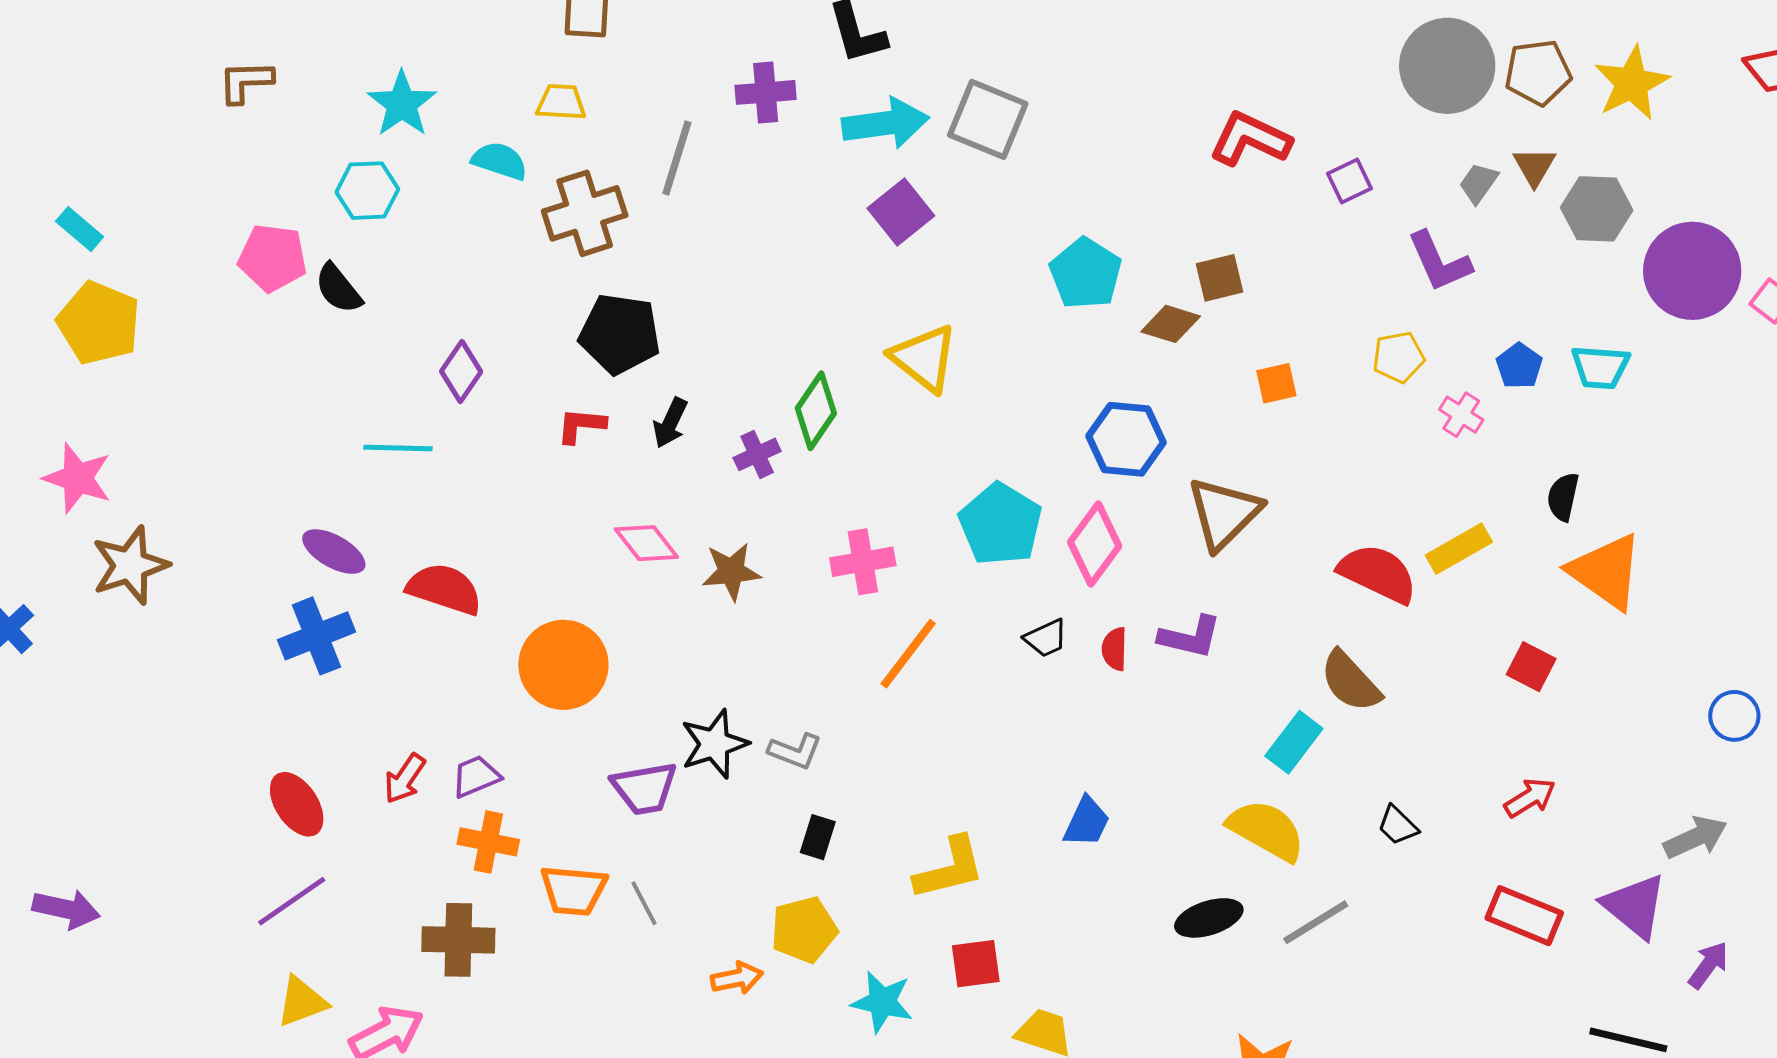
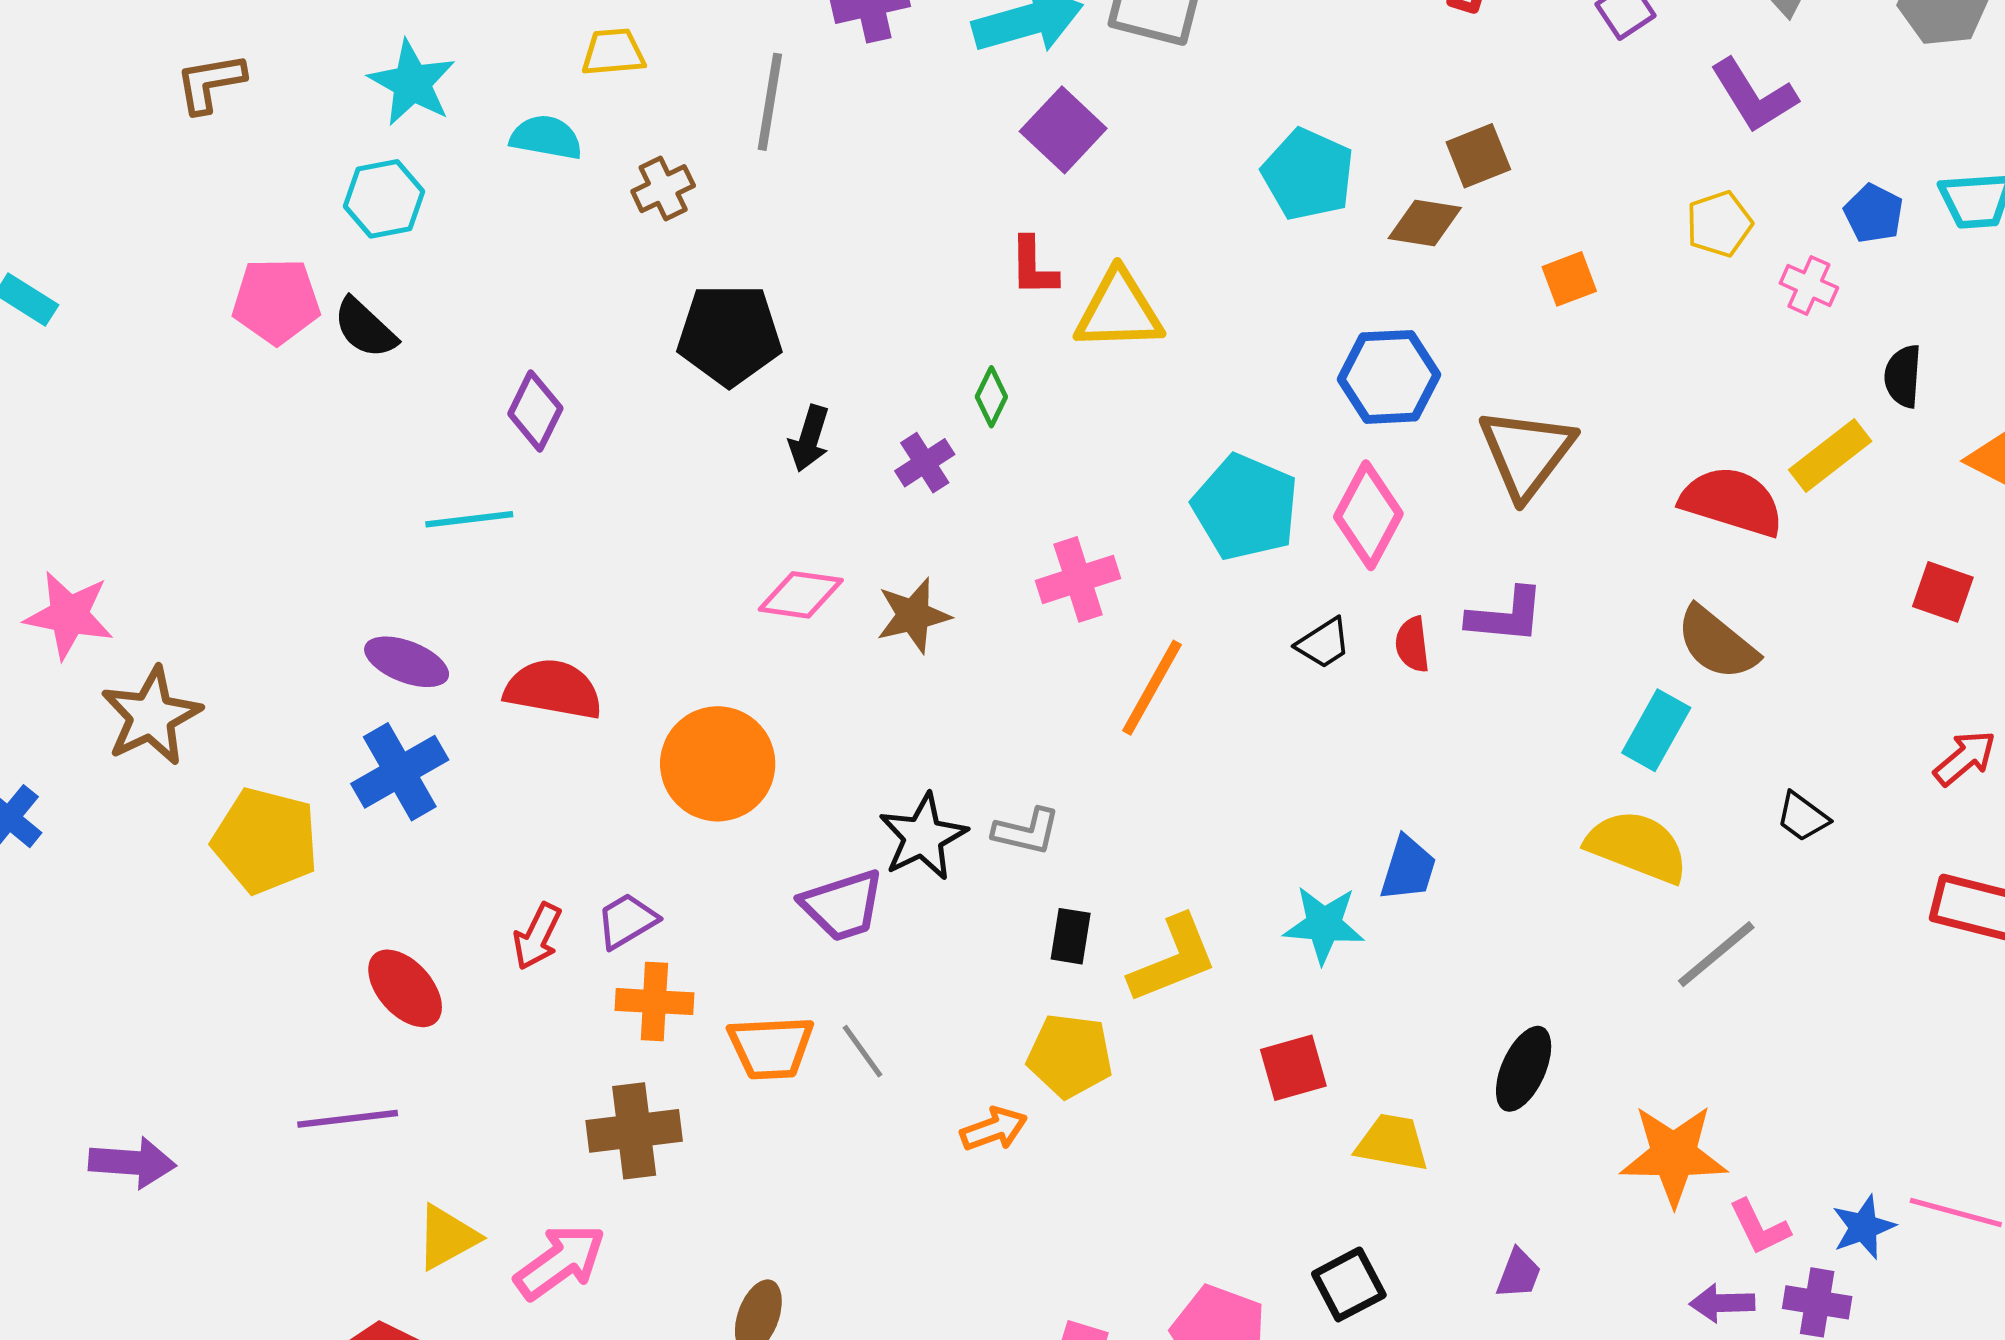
brown cross: (585, 213) -> (663, 189), size x0.6
yellow pentagon: (99, 323) -> (265, 841), moved
yellow triangle: (924, 358) -> (1119, 311), turned -32
green diamond: (816, 411) -> (991, 397), size x0.6
red L-shape: (581, 425) -> (1033, 267), moved, turned -88
black semicircle: (1563, 497) -> (1903, 376), moved
pink diamond: (646, 543) -> (801, 595), turned -36
yellow L-shape: (950, 868) -> (1173, 959), moved
purple line: (292, 901) -> (348, 1119), moved, turned 36
black ellipse: (1209, 918) -> (1524, 1069), moved, turned -40
yellow pentagon: (804, 930) -> (1070, 1056), turned 30
cyan star: (882, 1002) -> (1324, 925), moved

